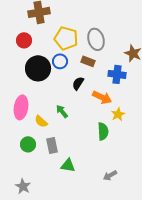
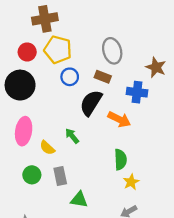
yellow pentagon: (66, 38) -> (58, 50), moved
black circle: (38, 68) -> (20, 85), moved
black semicircle: (78, 83) -> (91, 103), size x1.6
yellow star: (118, 114) -> (131, 182), moved

